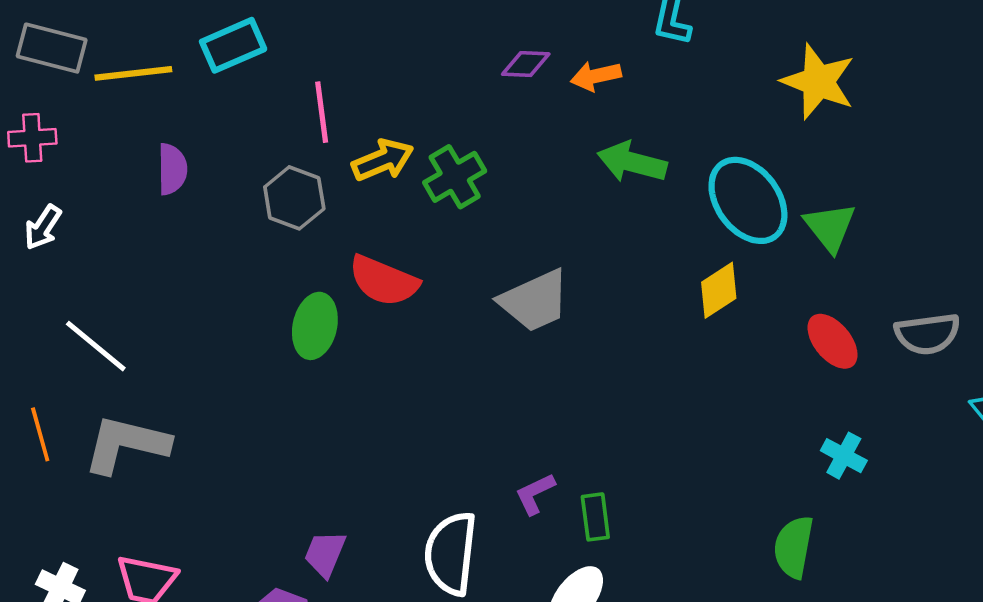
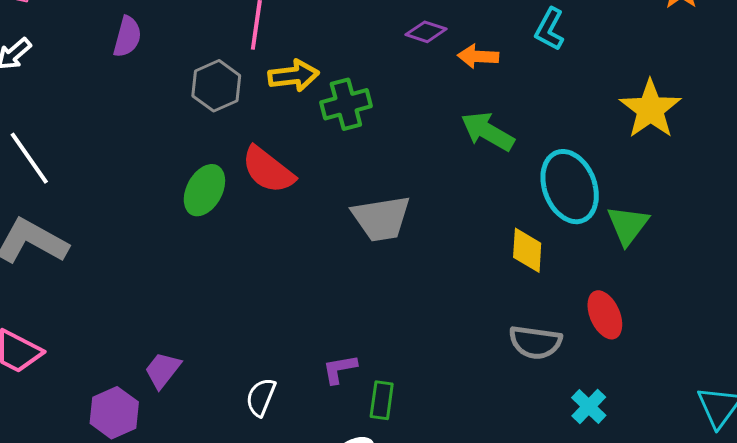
yellow diamond: (719, 290) -> (527, 250), turned -69
gray semicircle: (927, 334) -> (535, 342), moved
white semicircle: (451, 553) -> (261, 397), size x0.6

